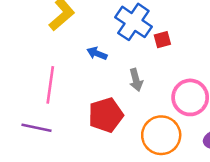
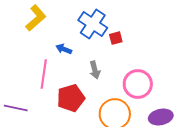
pink line: (50, 85) -> (44, 74), moved

